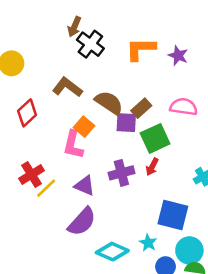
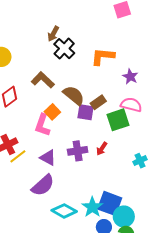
purple star: (178, 56) -> (130, 77), moved
green square: (155, 138) -> (118, 120), moved
blue square: (173, 215) -> (110, 203), moved
cyan star: (148, 243) -> (92, 207), size x1.5

